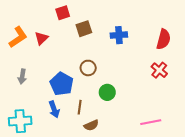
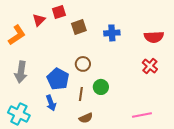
red triangle: (41, 38) -> (39, 20), moved
red semicircle: (164, 39) -> (154, 37), turned 72
gray arrow: (22, 76) -> (21, 72), size x1.5
brown line: (80, 107) -> (81, 94), moved
cyan cross: (20, 121) -> (19, 114), turned 30

